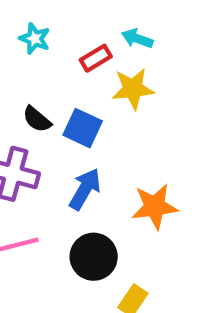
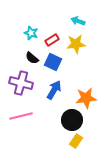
cyan star: (35, 39) -> (31, 33), moved
red rectangle: (96, 58) -> (52, 40), moved
black circle: (94, 257) -> (72, 120), moved

